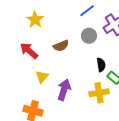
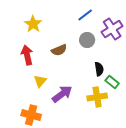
red arrow: (29, 51) -> (27, 55), turned 36
purple arrow: (64, 90) -> (62, 94), turned 35

